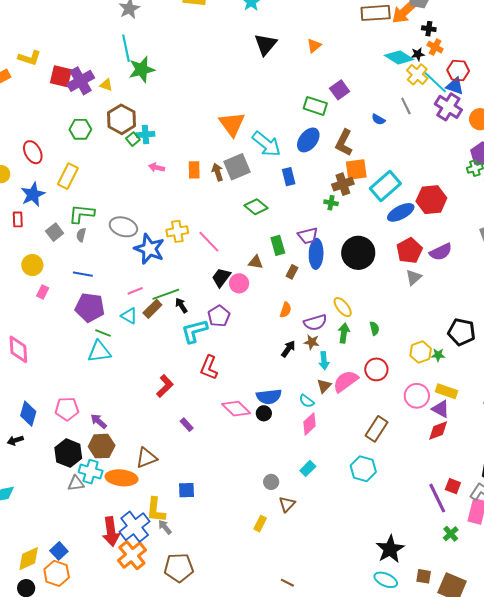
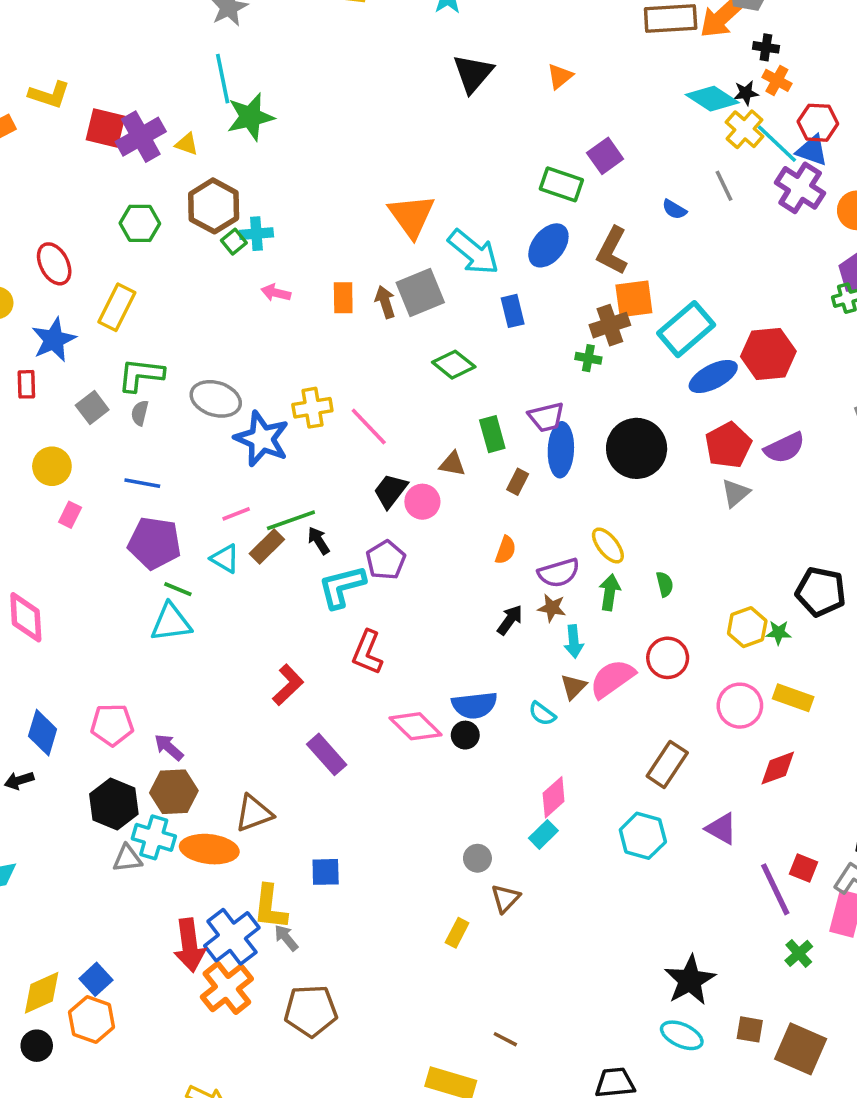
purple triangle: (441, 409) -> (721, 829), moved
pink diamond: (309, 424) -> (554, 797), moved
purple rectangle: (187, 425) -> (327, 754), size x1.6

